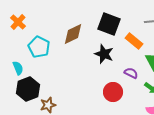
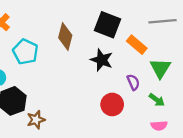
brown diamond: (73, 34) -> (65, 36), turned -50
purple semicircle: (131, 73) -> (133, 82), turned 40

